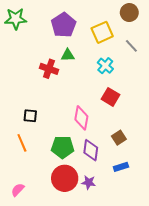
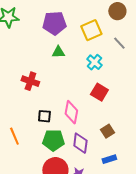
purple pentagon: (64, 25) -> (54, 23), turned 30
red cross: (49, 69) -> (30, 81), moved
black square: (30, 116) -> (44, 116), moved

